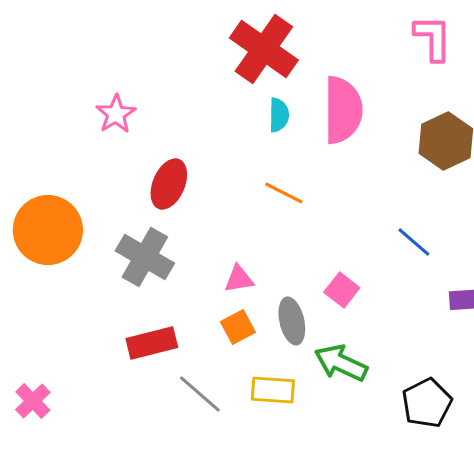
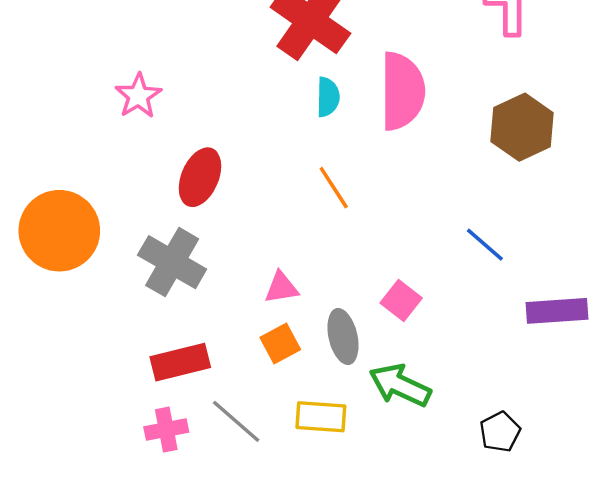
orange line: (284, 193) -> (334, 188), turned 30
pink cross: (33, 401) -> (166, 430), moved, turned 33
black pentagon: (427, 403) -> (500, 432), size x0.7

